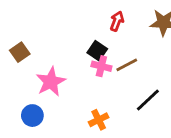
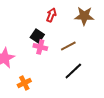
brown line: (127, 65) -> (68, 46), moved
orange cross: (99, 120) -> (24, 83), moved

